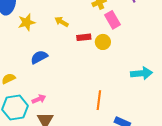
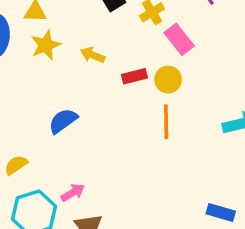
yellow star: (27, 22) -> (46, 45), moved
orange line: (99, 100) -> (166, 122), moved

